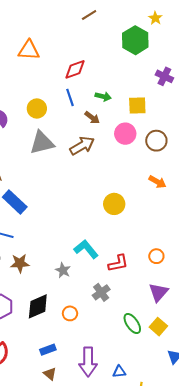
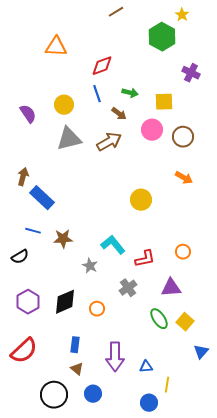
brown star: (20, 263) -> (63, 239), moved
purple triangle: (158, 292) -> (171, 288), moved, turned 45
blue rectangle: (48, 350) -> (75, 345), turned -63

